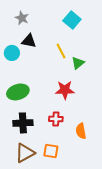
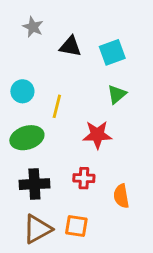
cyan square: (72, 20) -> (112, 52), moved, turned 30
black triangle: (29, 41) -> (70, 46), moved
yellow line: (61, 51) -> (57, 106), moved, turned 42
cyan circle: (12, 53) -> (22, 91), moved

